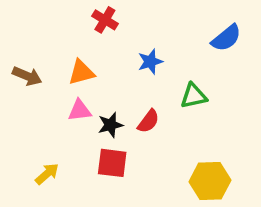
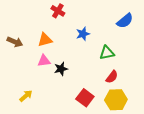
red semicircle: (148, 121) -> (112, 77), moved
red square: (112, 163) -> (85, 98), moved, turned 30

